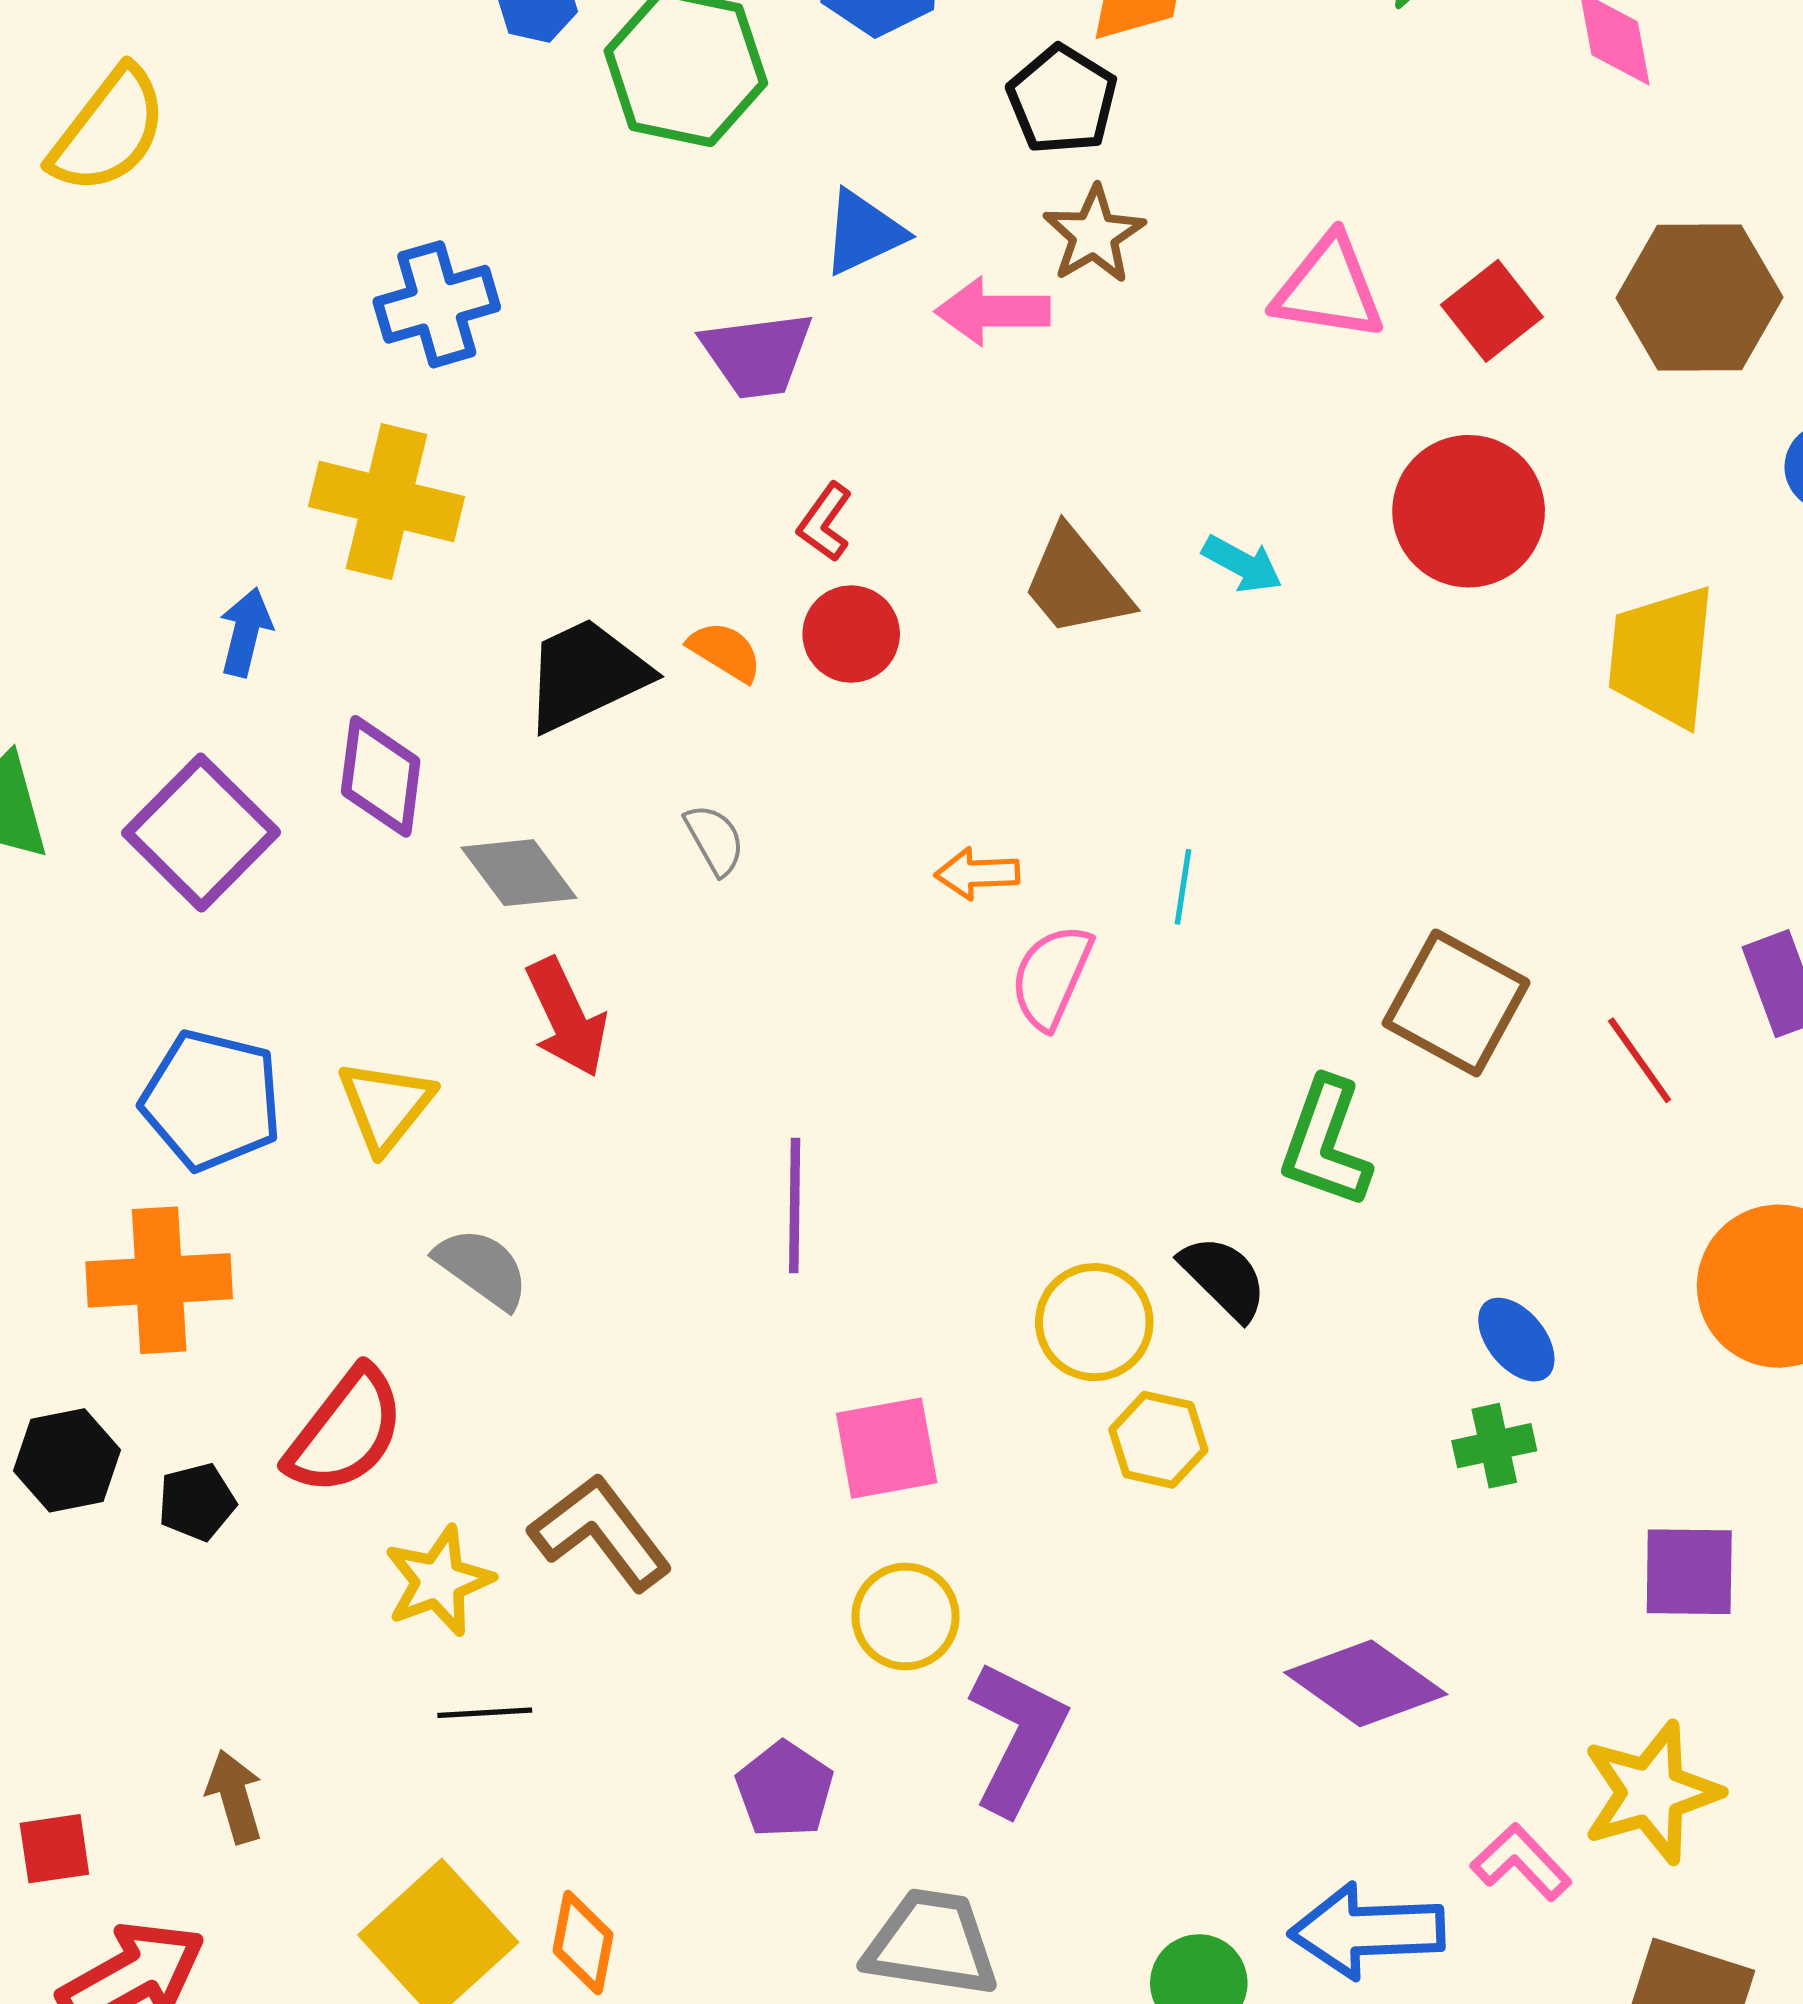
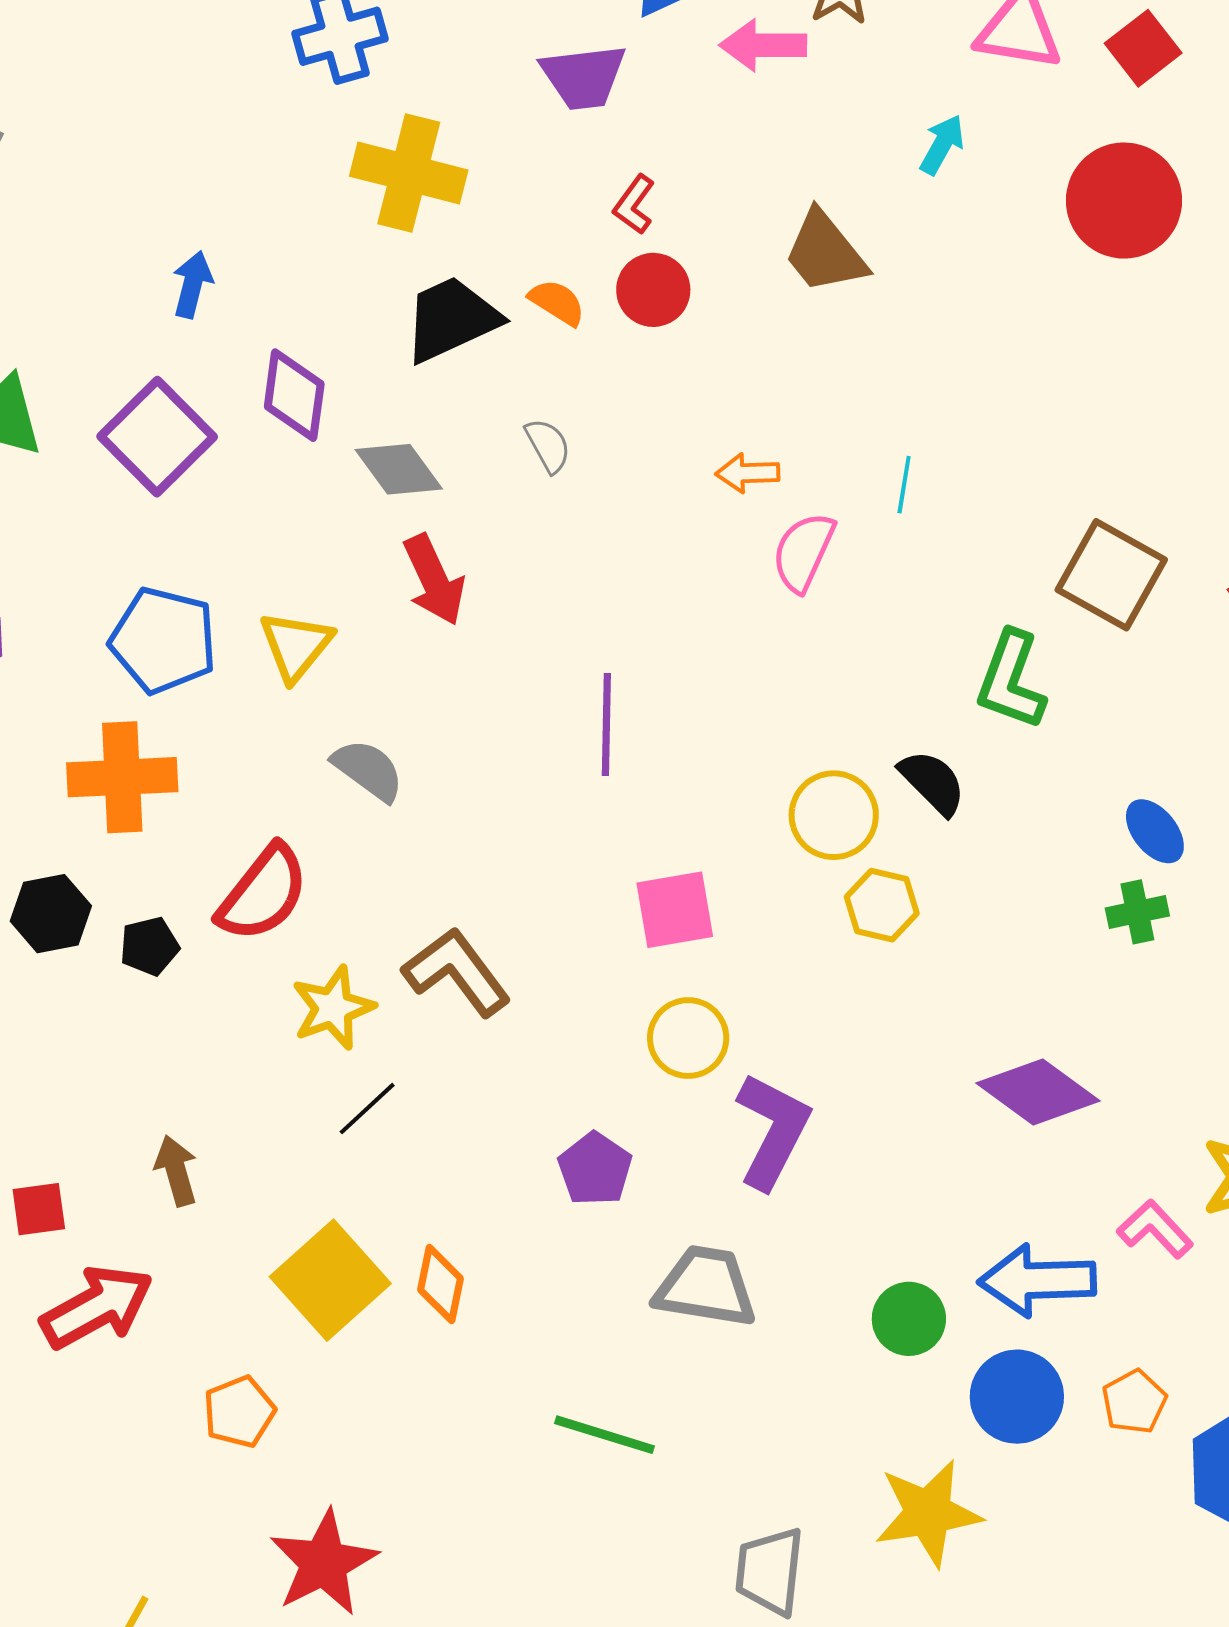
yellow cross: (387, 501) -> (409, 173), moved
cyan arrow: (1242, 564) -> (942, 145), moved, turned -90
black line: (485, 1713) -> (367, 1109), turned -40

